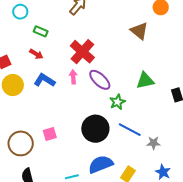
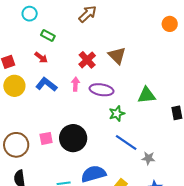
brown triangle: (139, 31) -> (117, 56), moved
red cross: (82, 52) -> (87, 60), size x0.7
purple ellipse: (100, 80) -> (102, 90), turned -40
black circle: (95, 129) -> (73, 138), moved

